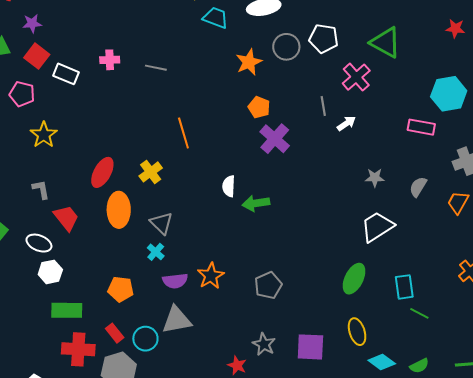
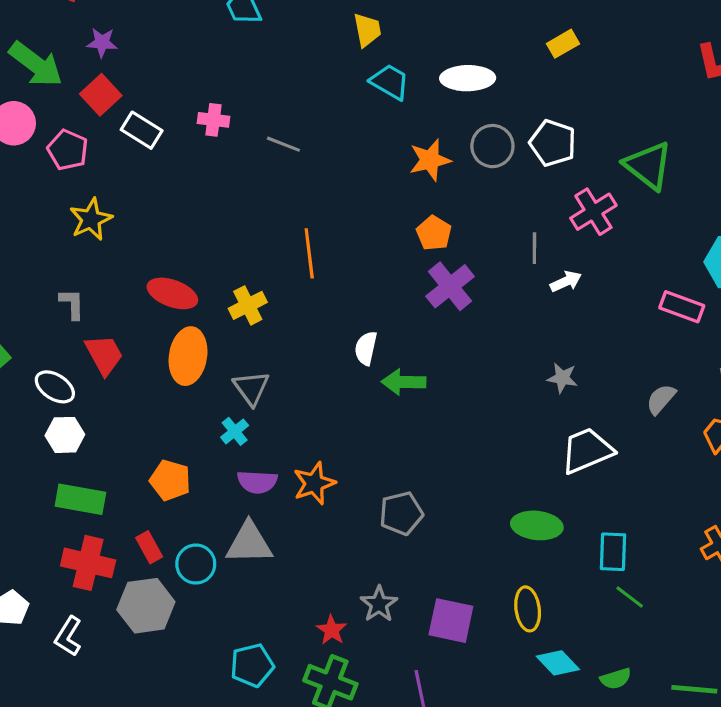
red ellipse: (102, 172) -> (172, 293), turned 72
gray star: (375, 178) -> (562, 378), moved
green ellipse: (354, 279) -> (537, 525), turned 60

